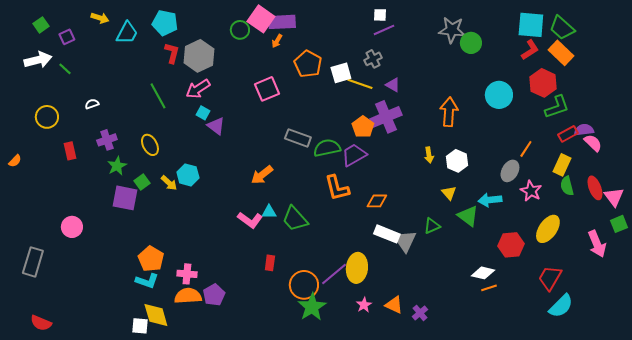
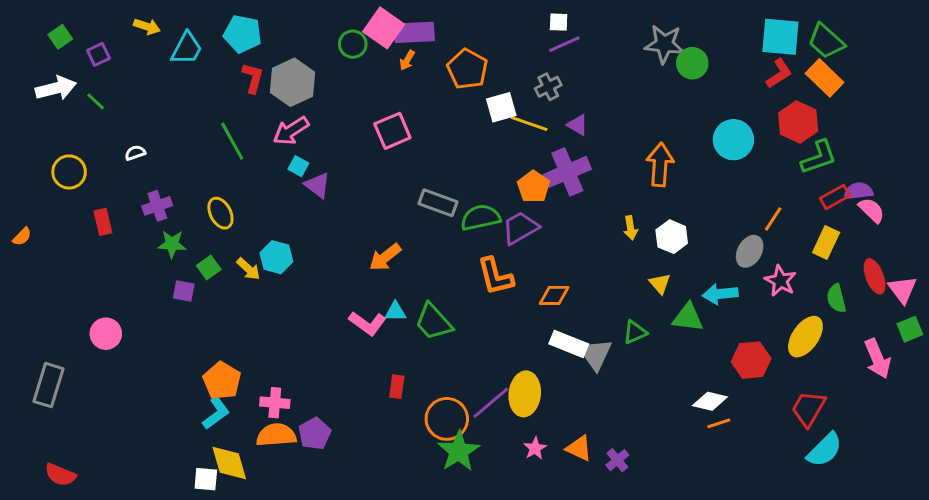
orange pentagon: (308, 64) -> (467, 69), moved
green star: (117, 166) -> (172, 244), turned 30
green semicircle: (567, 186) -> (836, 298), moved
purple square: (125, 198) -> (184, 291), size x0.6
green triangle: (468, 216) -> (688, 317), turned -30
cyan L-shape: (147, 281) -> (216, 413), turned -55

